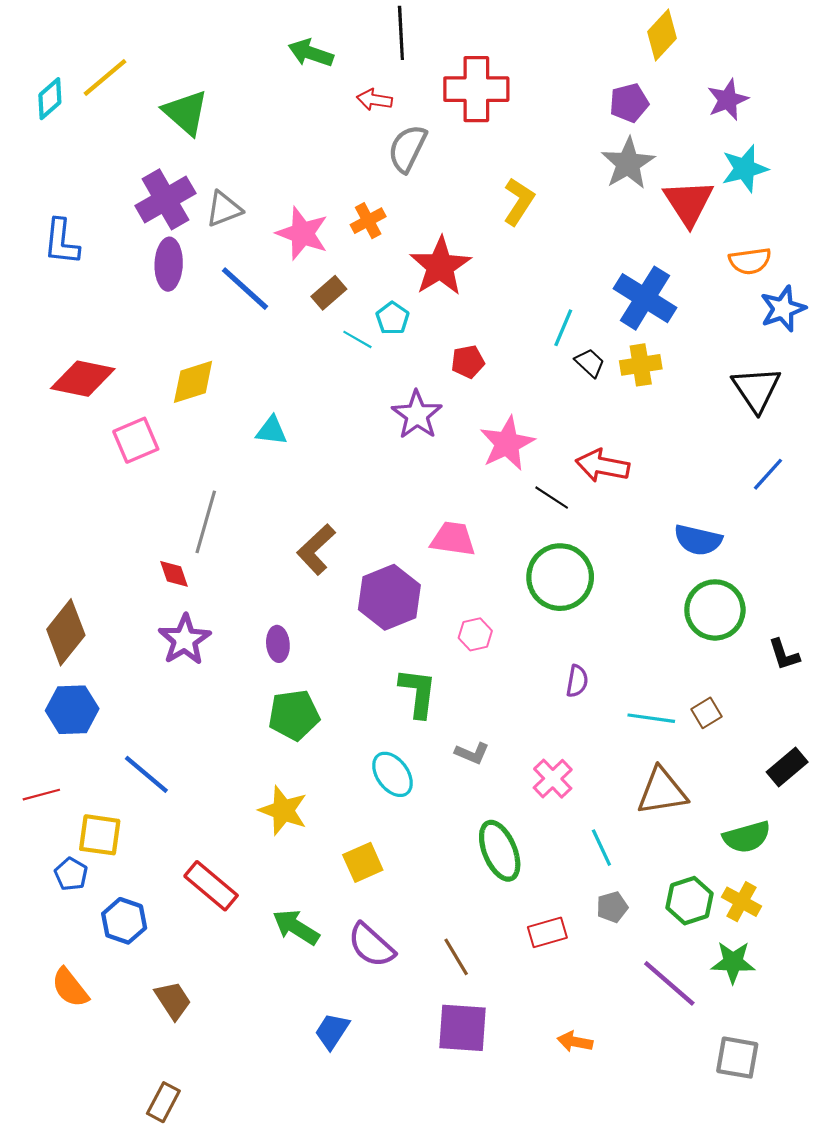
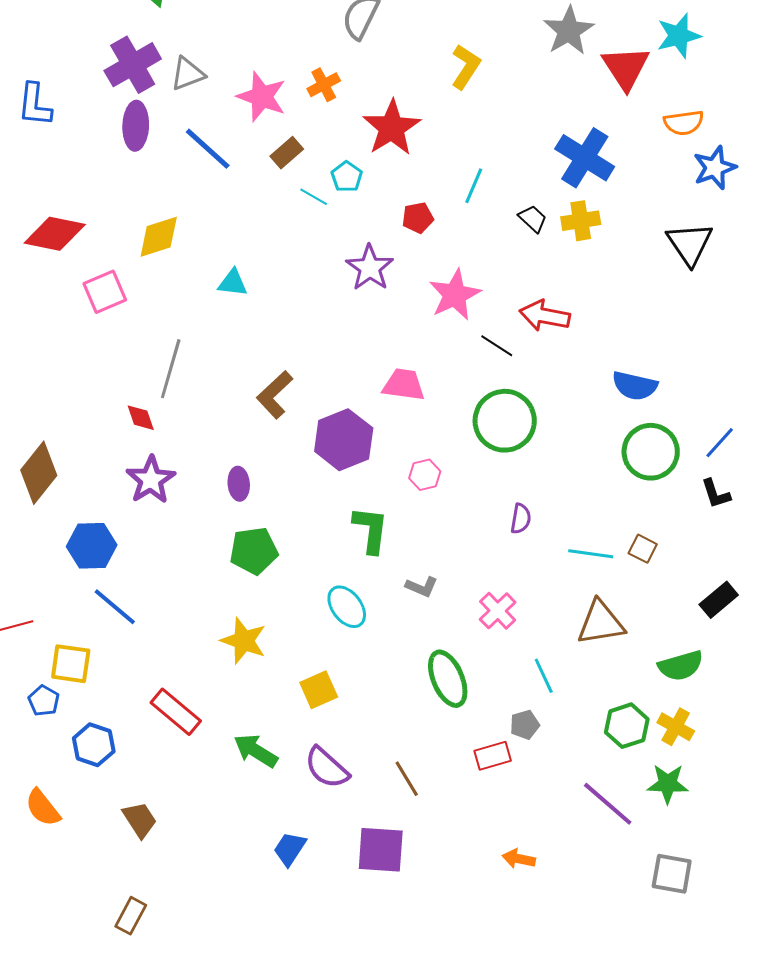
cyan line: (563, 328) -> (474, 186), moved
blue line: (768, 474) -> (720, 443), moved
blue hexagon: (72, 710) -> (92, 546), moved
brown square: (706, 713) -> (643, 549), turned -32
gray pentagon: (612, 907) -> (525, 725), moved
purple square: (463, 1028) -> (381, 850), moved

